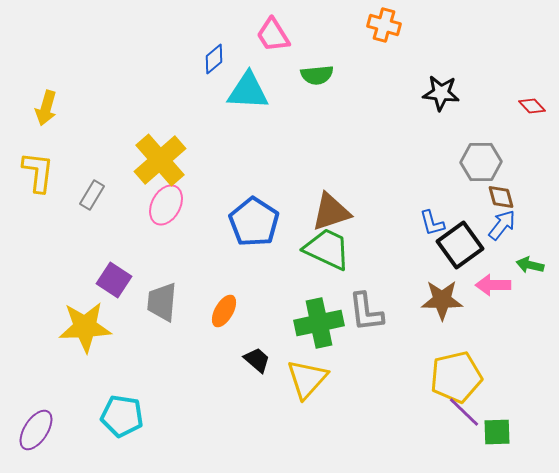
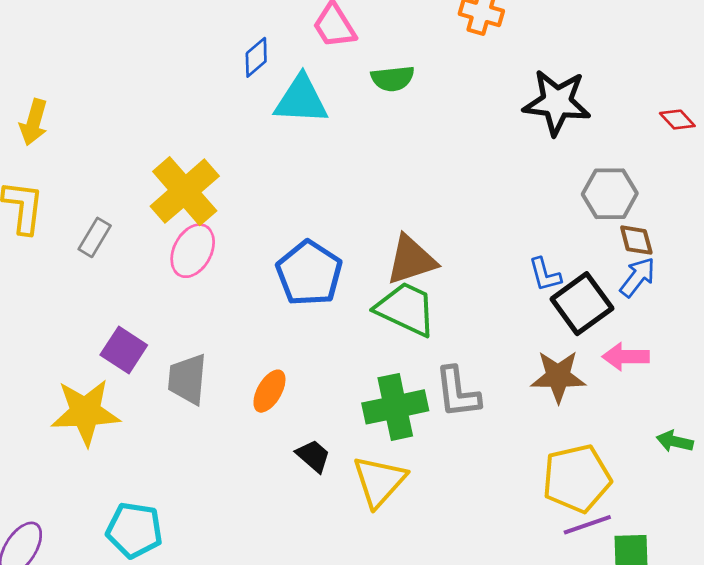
black star: (441, 93) -> (557, 102), size x1.4
green arrow: (530, 265) -> (675, 441), moved
purple line: (464, 412) -> (587, 525), turned -63

